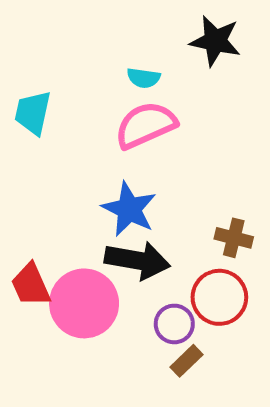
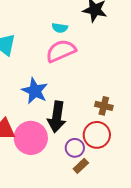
blue star: (129, 209) -> (35, 91), moved
black arrow: (137, 260) -> (57, 117), turned 88

